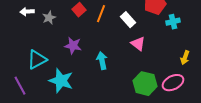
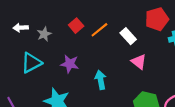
orange line: (101, 14) -> (99, 30), turned 30
cyan triangle: (37, 60) -> (31, 63), moved

